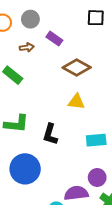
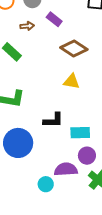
black L-shape: (50, 134) -> (53, 120), moved, turned -110
cyan rectangle: (96, 140) -> (80, 133), moved

